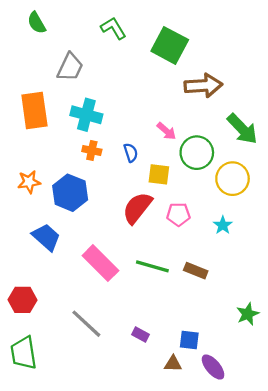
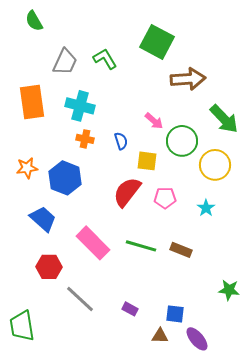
green L-shape: (113, 28) -> (105, 59), moved
red hexagon: (22, 300) -> (49, 267), moved
green star: (248, 314) -> (229, 290), turned 30

